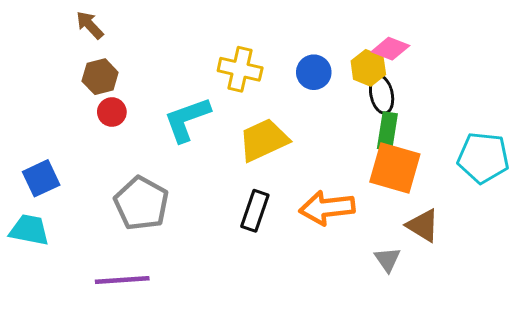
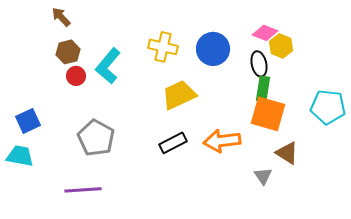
yellow hexagon: (368, 68) -> (281, 46), moved
blue circle: (314, 72) -> (213, 49), size x1.4
cyan L-shape: (187, 119) -> (108, 66), moved, turned -30
black rectangle: (255, 211) -> (173, 143), turned 44

